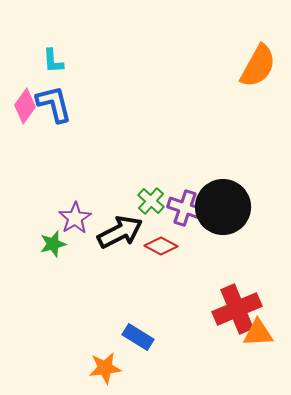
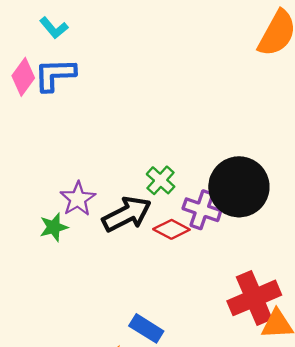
cyan L-shape: (53, 61) -> (54, 28), turned -36
blue L-shape: (54, 104) -> (55, 75), turned -78
purple cross: (185, 208) -> (202, 210), moved

